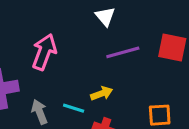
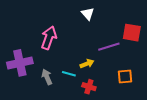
purple line: (123, 52) -> (109, 47), moved

